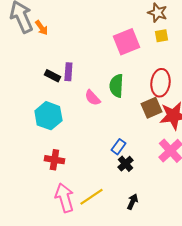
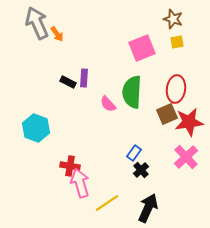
green semicircle: (116, 86) -> (132, 92), size x1.4
cyan hexagon: (48, 116) -> (36, 128), moved
pink arrow: (64, 198) -> (80, 183), moved
black arrow: (132, 202) -> (148, 208), size x1.8

